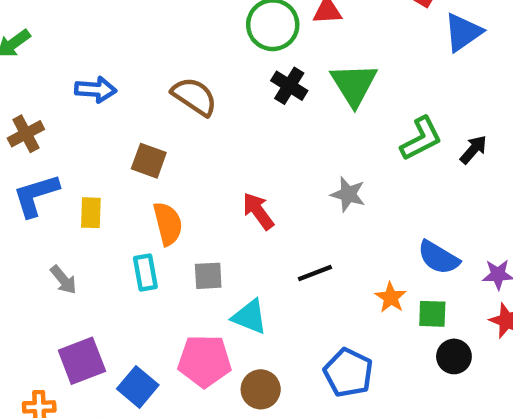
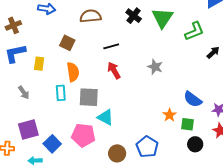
brown semicircle: (194, 96) -> (91, 16), turned -45
green L-shape: (421, 139) -> (194, 31), moved
black line: (315, 273) -> (111, 46), moved
gray square: (208, 276) -> (89, 97), size x1.5
brown circle: (261, 389) -> (117, 153), moved

